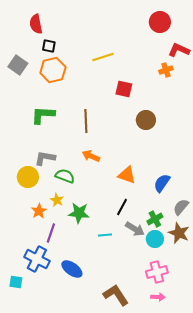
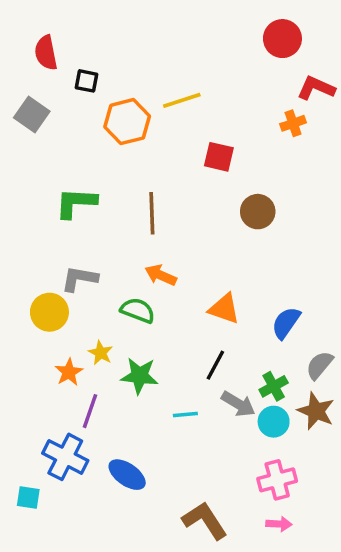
red semicircle: (36, 24) -> (46, 53), moved
orange hexagon: (53, 70) -> (127, 122), moved
green semicircle: (65, 176) -> (138, 310), moved

